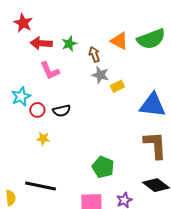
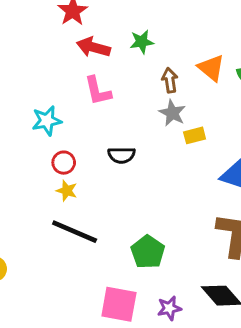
green star: (69, 44) -> (142, 42), moved
red circle: (37, 110) -> (64, 163), moved
black semicircle: (62, 111) -> (121, 155), moved
black line: (41, 186) -> (75, 232), moved

